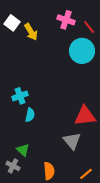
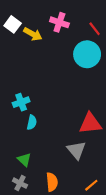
pink cross: (66, 20) -> (59, 22), moved
yellow arrow: (31, 32) -> (33, 34), turned -30
gray cross: (13, 166) -> (20, 183), moved

